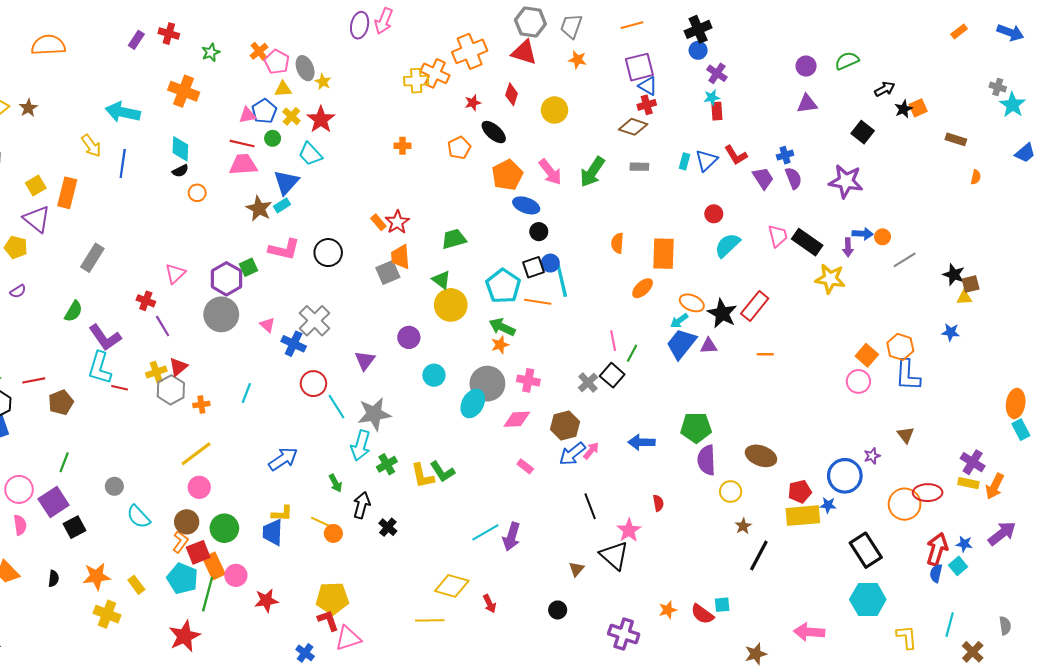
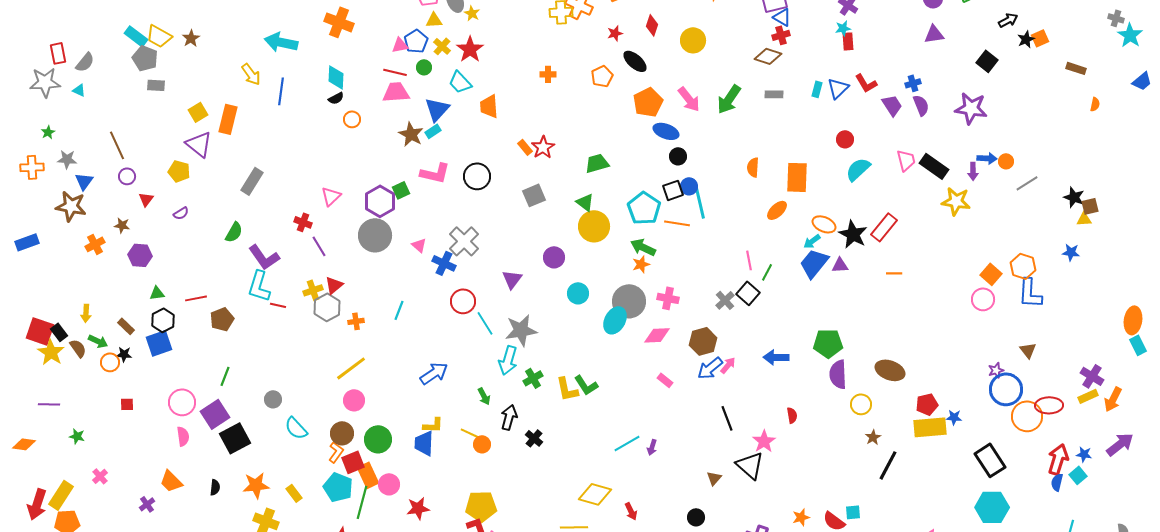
orange trapezoid: (400, 257) -> (489, 106), moved
blue circle: (845, 476) -> (1006, 389), moved
yellow rectangle: (968, 483) -> (1088, 396), turned -36
black square: (75, 527) -> (235, 438), size x1.4
purple arrow: (512, 537) -> (652, 447), size x0.6

